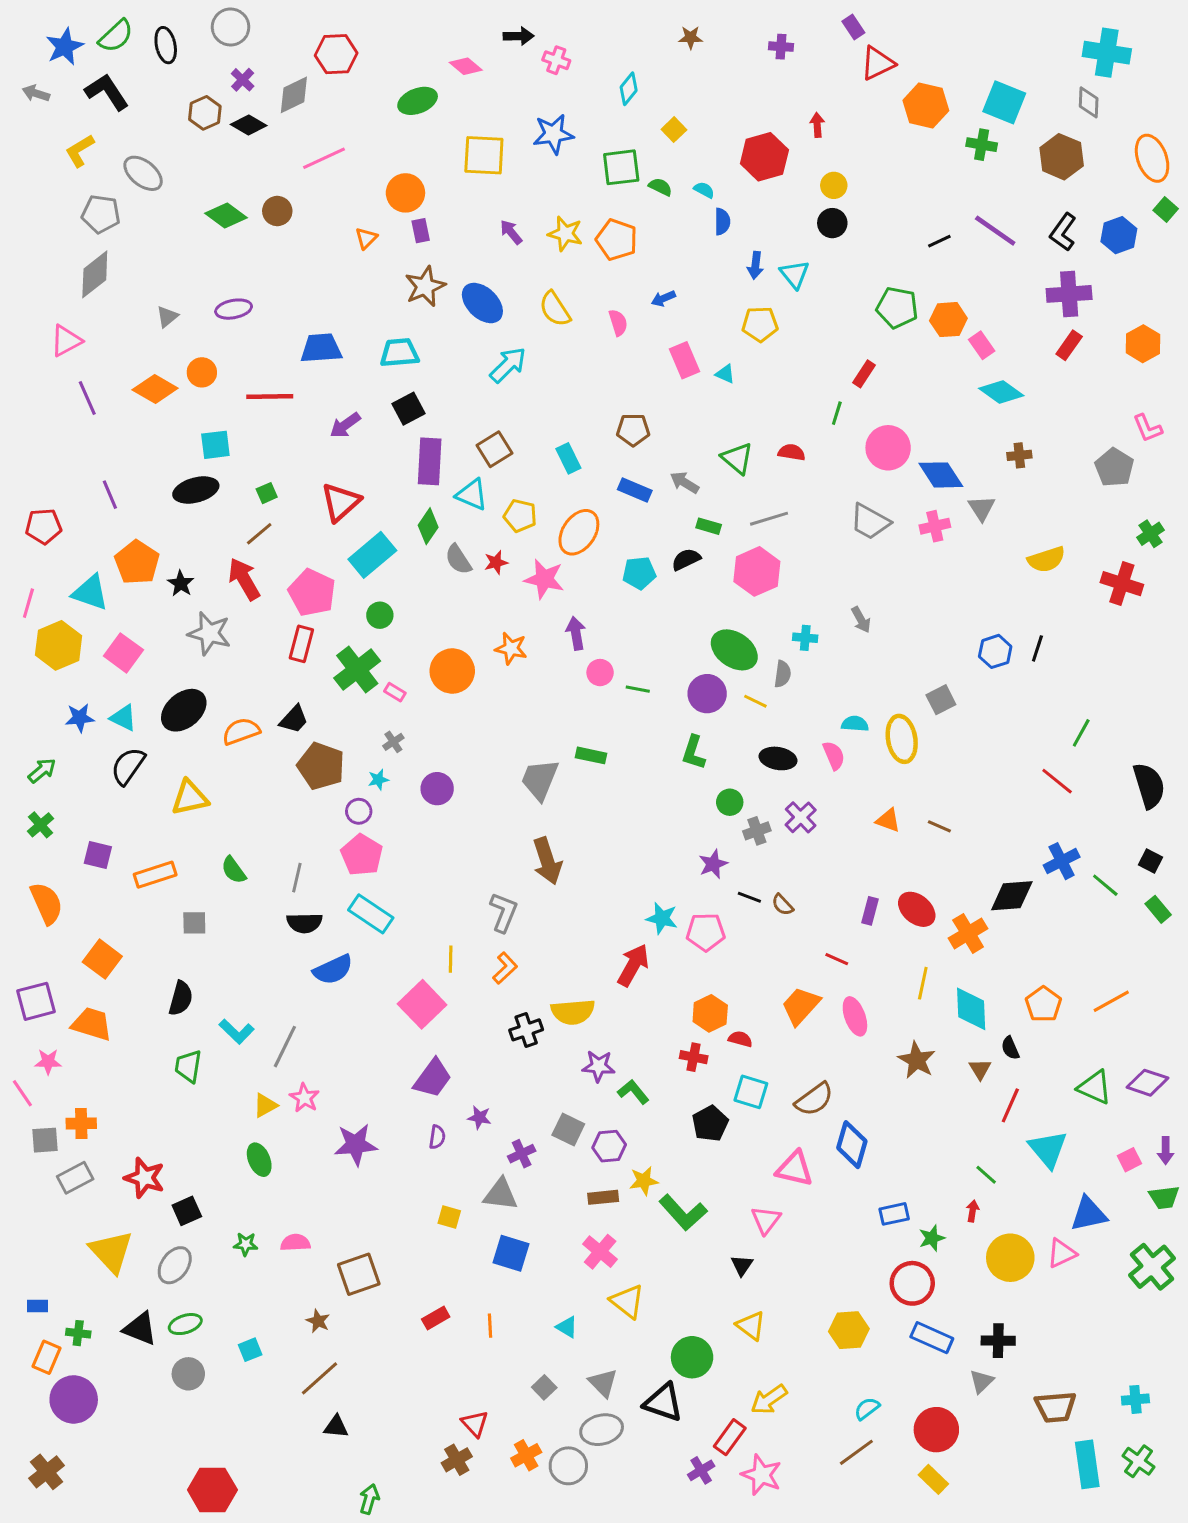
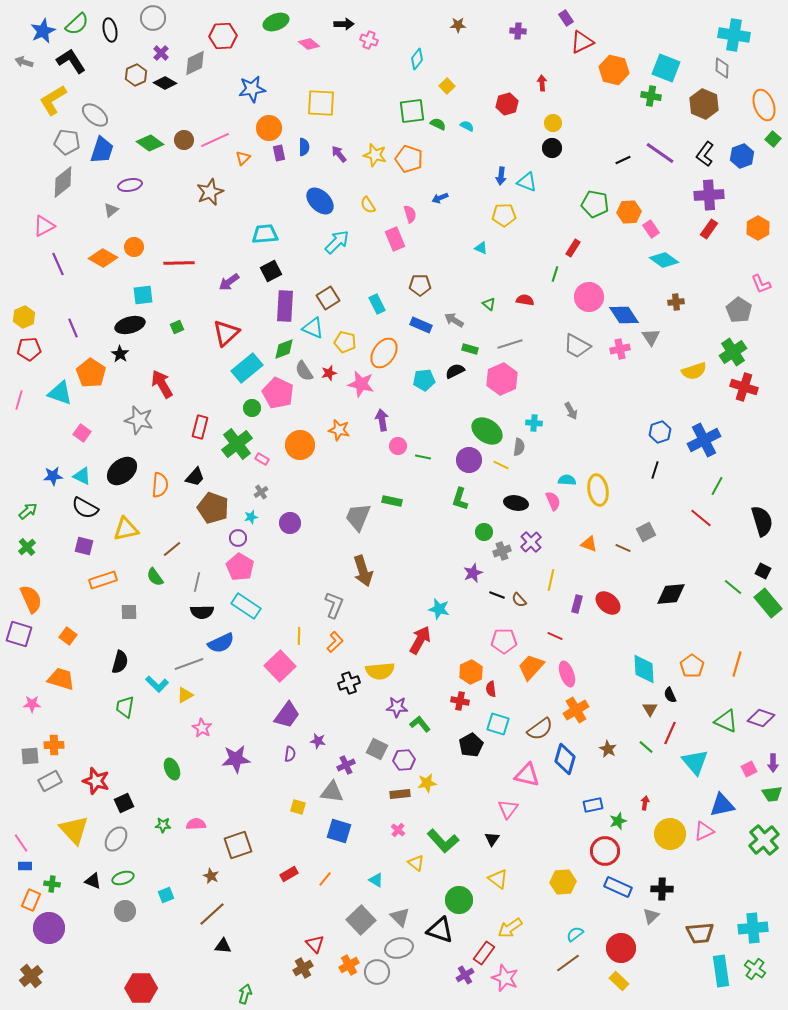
green ellipse: (418, 101) -> (276, 22), moved
blue star: (553, 134) -> (252, 89), moved
yellow L-shape: (80, 151) -> (53, 100), size x1.4
red hexagon: (764, 157) -> (507, 104), size x0.7
pink line: (324, 158) -> (215, 140), moved
blue semicircle: (722, 222) -> (304, 147), moved
cyan triangle: (795, 274) -> (527, 182), turned -30
brown star: (425, 286) -> (210, 192), moved
purple ellipse: (234, 309) -> (130, 185), moved
yellow semicircle: (555, 309) -> (368, 205), size x0.7
blue trapezoid: (321, 348) -> (102, 150), moved, turned 112
pink rectangle: (684, 360) -> (395, 239), moved
green triangle: (737, 458) -> (489, 304), size x0.6
green diamond: (428, 526) -> (284, 349), turned 35
brown line: (259, 534) -> (172, 549), moved
green cross: (1151, 534) -> (733, 352), moved, size x1.5
black star: (181, 584) -> (120, 354), moved
pink pentagon: (312, 593) -> (278, 393), moved
yellow hexagon: (59, 645) -> (24, 317), moved, size x0.7
black line: (1037, 648) -> (655, 470), moved
pink square: (123, 653) -> (82, 433), size x0.7
gray square: (941, 700) -> (646, 532), moved
orange semicircle: (241, 731) -> (160, 485), turned 115
black semicircle: (128, 766) -> (85, 508), turned -96
purple square: (98, 855) -> (84, 546), moved
blue cross: (1062, 861) -> (704, 440), moved, size x1.4
green rectangle: (1158, 909) -> (768, 603), size x1.6
pink pentagon: (706, 932) -> (504, 641), moved
orange cross: (968, 933) -> (576, 710), moved
orange square: (102, 959) -> (68, 636), size x0.7
yellow line: (923, 983) -> (551, 580), moved
purple square: (36, 1001) -> (19, 634), moved, turned 32
orange line: (1111, 1001) -> (737, 664), turned -45
red semicircle: (740, 1039) -> (491, 689), turned -112
gray line: (285, 1047) -> (189, 664), moved, turned 44
brown star: (917, 1060) -> (608, 749), moved, size x0.7
pink line: (22, 1093) -> (21, 843), moved
yellow triangle: (265, 1105) -> (185, 695), moved
green line: (986, 1175) -> (646, 747), moved
green L-shape: (683, 1212) -> (443, 841), moved
pink cross: (600, 1252) -> (398, 830), size x0.6
yellow triangle: (627, 1301) -> (416, 863), size x0.7
orange line: (490, 1326) -> (325, 879), turned 42
black triangle: (140, 1329) -> (93, 881), size x0.7
gray square: (544, 1387) -> (361, 920), size x1.8
cyan cross: (1135, 1399) -> (753, 928), size x1.6

